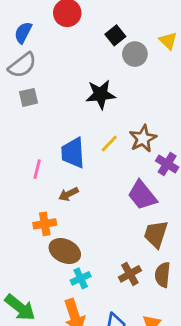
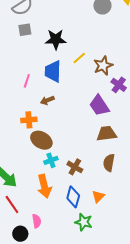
black star: (101, 94) -> (56, 39), moved
yellow line: (109, 143) -> (79, 58), moved
brown trapezoid: (156, 234) -> (107, 134), turned 60
brown cross: (130, 274) -> (75, 167), moved, turned -35

